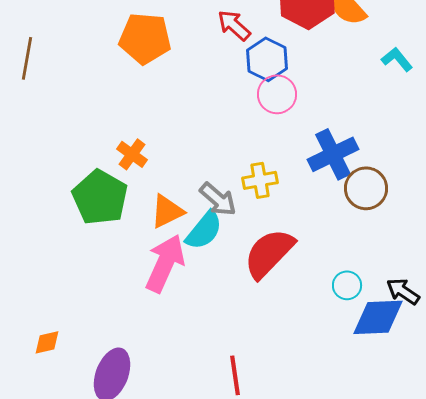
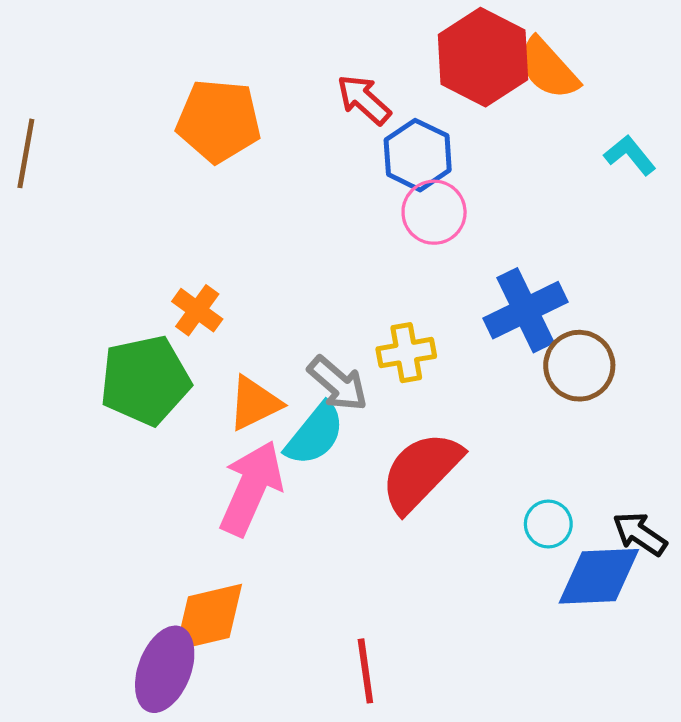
green pentagon: (100, 197) -> (145, 380), turned 30
orange diamond: (47, 342) -> (209, 617), moved, size x1.8

